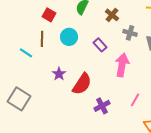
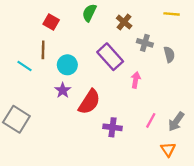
cyan circle: (69, 37) -> (67, 65), moved
purple rectangle: (100, 45) -> (110, 57), size x1.6
pink arrow: (122, 65) -> (136, 80), size x0.6
purple cross: (102, 106) -> (112, 127), turned 35

